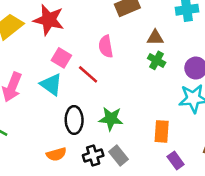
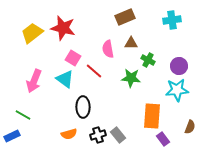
brown triangle: (155, 38) -> (131, 43), moved
green star: (111, 119) -> (131, 78), moved
orange rectangle: (162, 131) -> (152, 116), size x1.4

